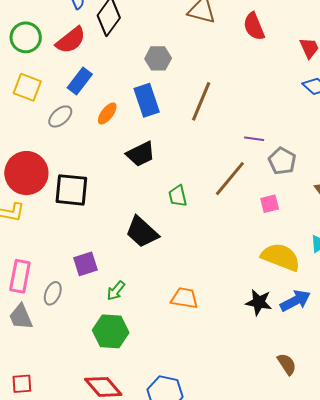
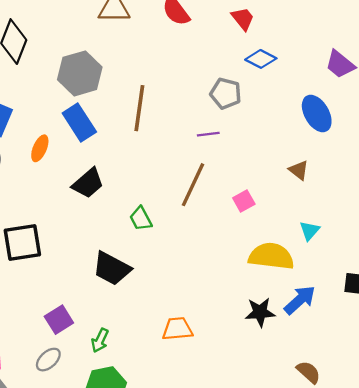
gray hexagon: (158, 58) -> (80, 73), size x1.5
gray pentagon: (282, 161) -> (226, 93), moved
gray ellipse: (53, 293) -> (48, 360), moved, turned 40

